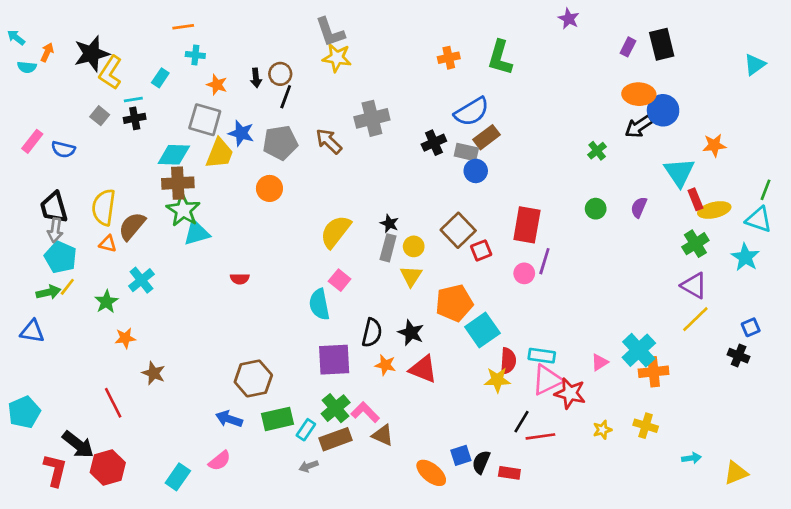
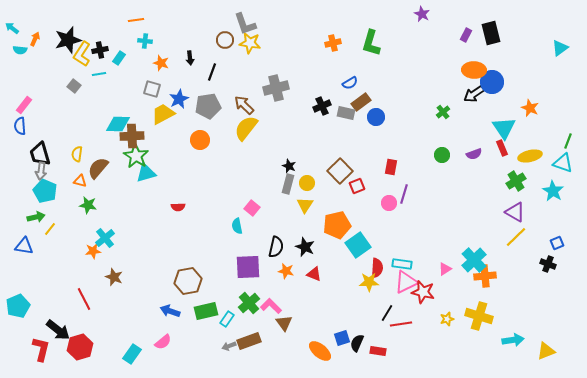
brown circle: (280, 74) -> (225, 40), moved
blue semicircle: (472, 112) -> (350, 83), size x0.6
black cross: (135, 118) -> (100, 50), moved
gray square: (205, 120) -> (152, 89), size x0.7
blue star: (241, 133) -> (179, 99), turned 30
orange star: (714, 145) -> (530, 108), turned 30
blue semicircle: (63, 149) -> (20, 126), moved, turned 72
yellow trapezoid: (220, 153) -> (163, 114), turned -140
cyan diamond: (174, 155) -> (118, 124), moved
blue circle: (476, 171) -> (376, 117), moved
red rectangle: (695, 199) -> (502, 148), moved
yellow semicircle: (104, 207) -> (77, 154), size x0.6
purple semicircle: (639, 207) -> (474, 154), turned -133
red rectangle: (527, 225) -> (391, 167), size x0.6
yellow semicircle: (336, 232) -> (246, 128), moved
cyan cross: (141, 280) -> (105, 238), moved
yellow line: (67, 287) -> (50, 229), moved
green star: (106, 302) -> (88, 205), moved, turned -30
cyan semicircle: (319, 304) -> (237, 226), size x0.7
red triangle: (423, 369) -> (314, 274), size x0.7
yellow cross: (646, 426) -> (479, 316), size x1.5
brown triangle: (383, 435) -> (284, 323), turned 30
brown rectangle: (336, 439) -> (249, 341), moved
cyan arrow: (691, 458) -> (513, 340), size x1.5

